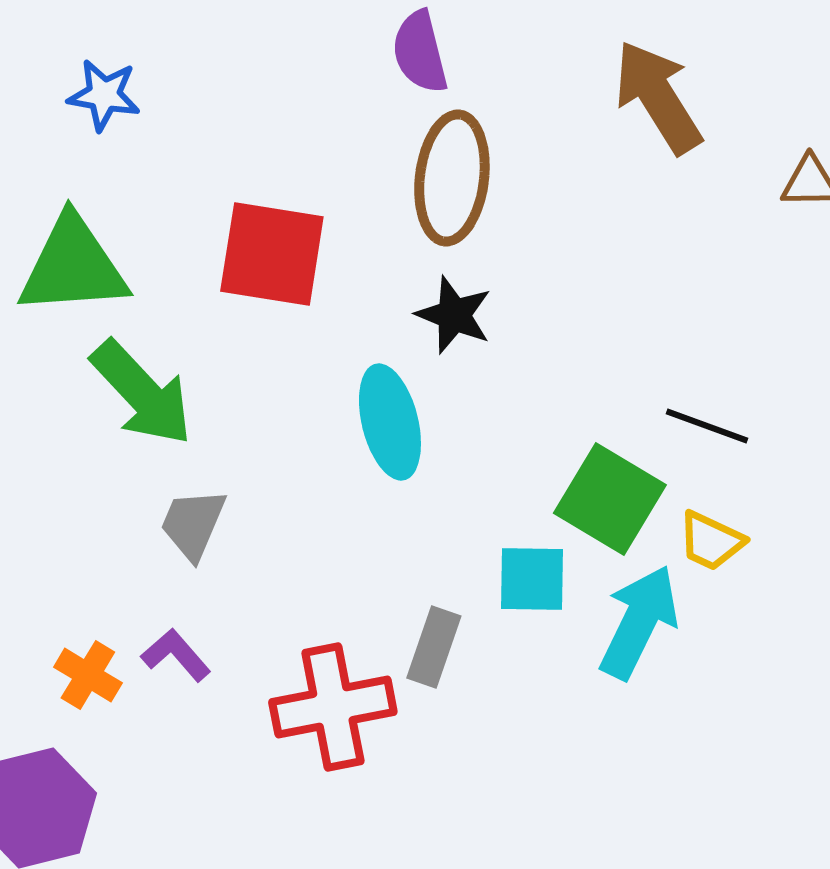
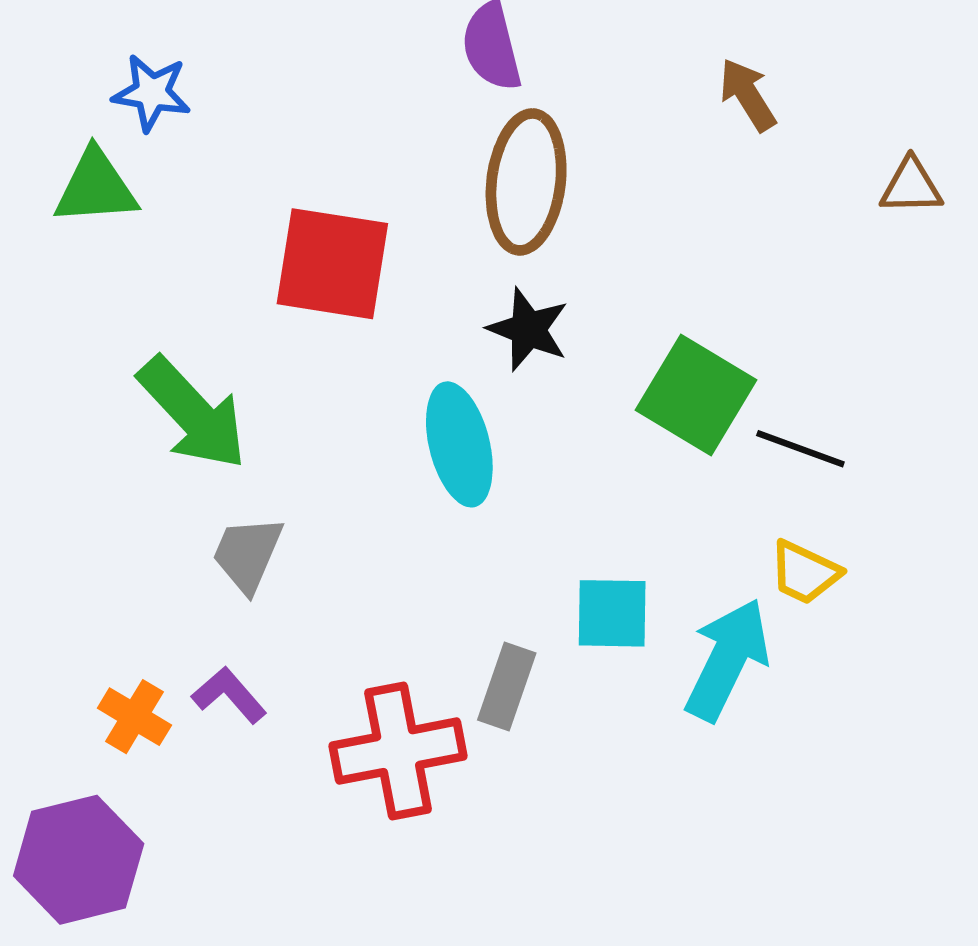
brown arrow: (658, 97) -> (748, 95), size x0.6
green triangle: (73, 266) -> (96, 187), moved, size x0.7
green square: (610, 499) -> (696, 395), moved

